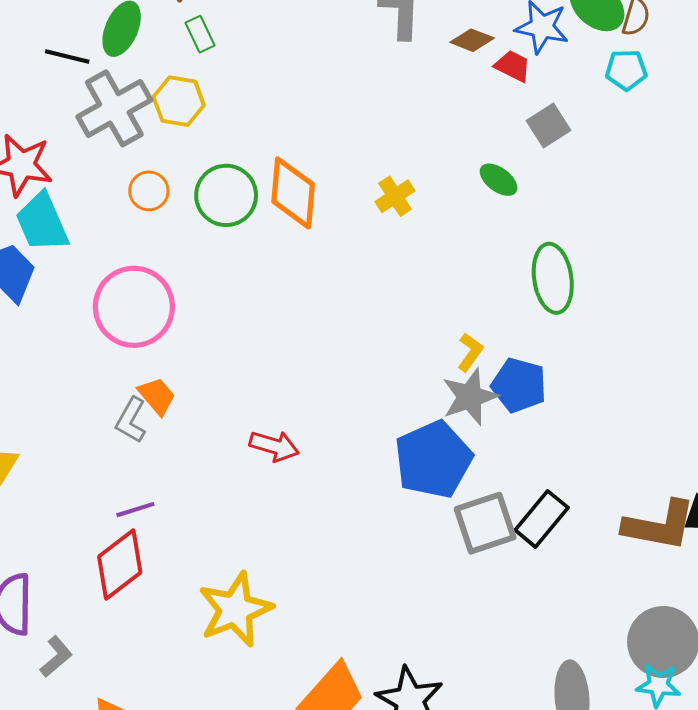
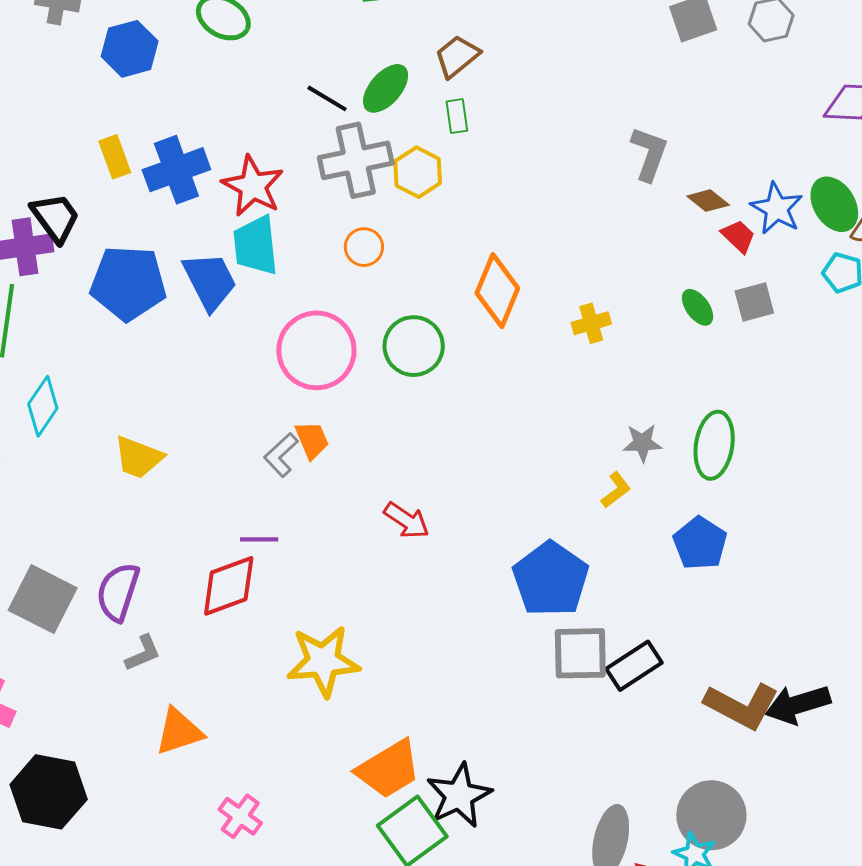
green ellipse: (499, 180) -> (698, 307), moved
green circle: (226, 195) -> (414, 346), moved
blue pentagon: (519, 385) -> (700, 543), moved
gray star: (470, 397) -> (642, 443), moved, size x0.7
blue pentagon: (433, 460) -> (551, 579), turned -30

